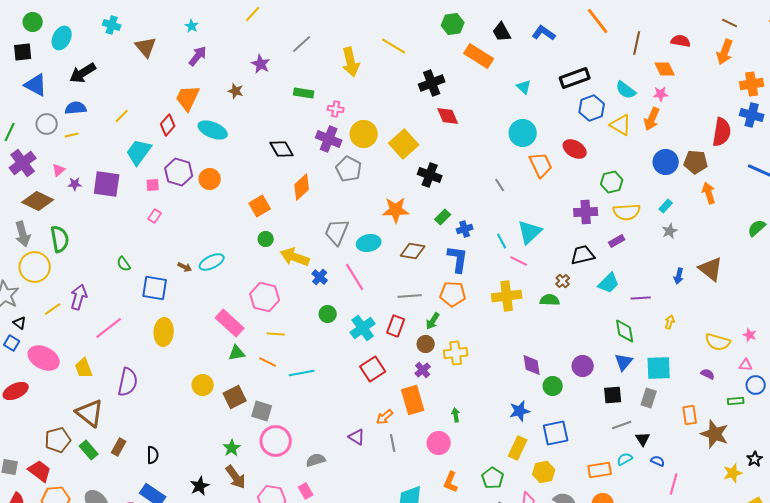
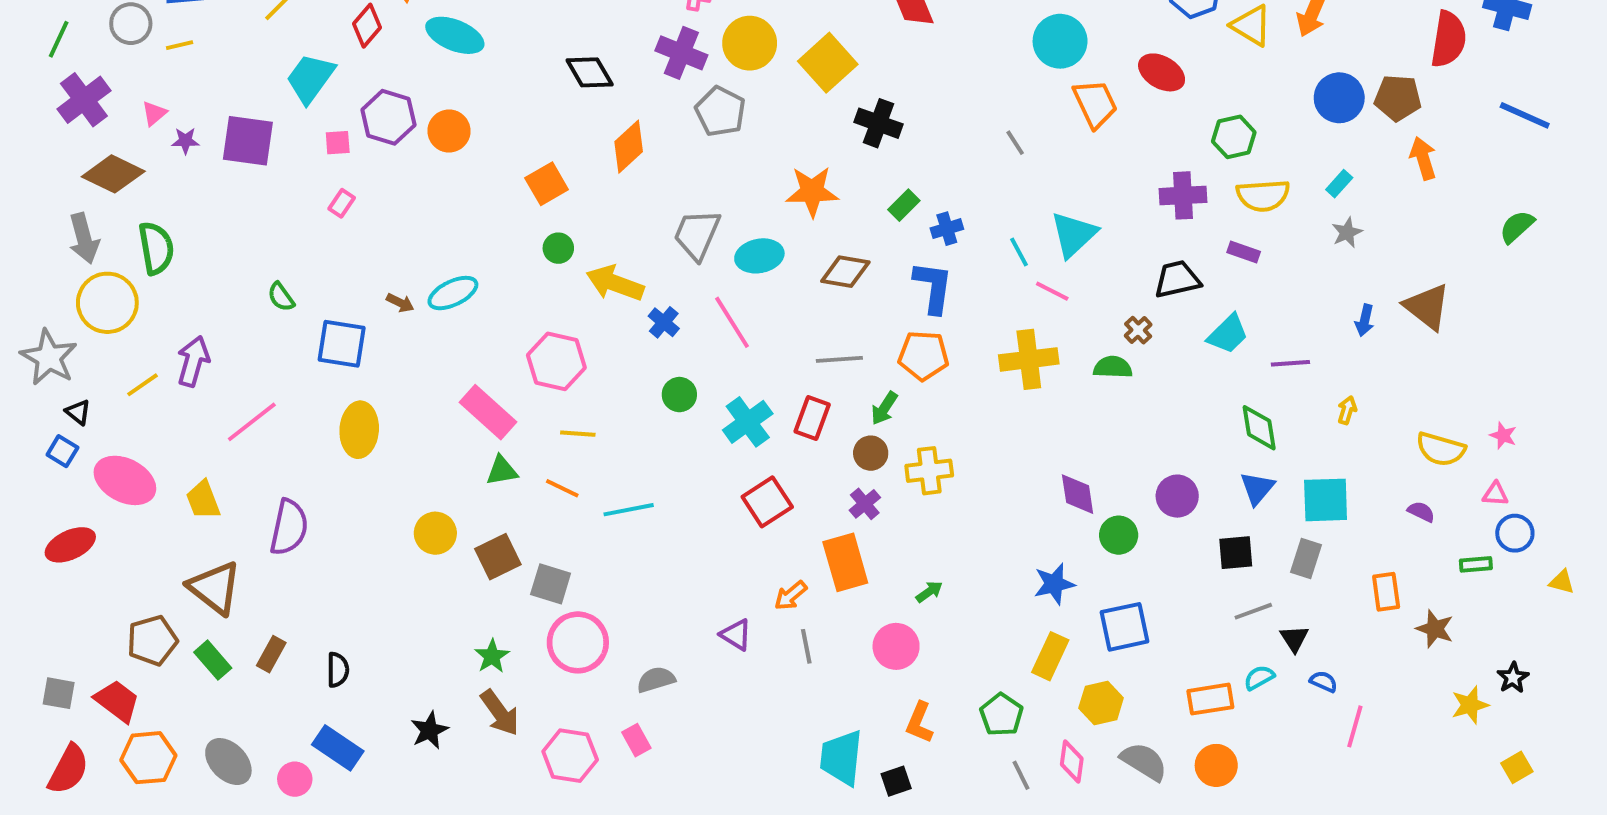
purple rectangle: (617, 241) -> (1244, 252), turned 49
green arrow: (456, 415) -> (929, 592), turned 64
brown star: (715, 434) -> (1435, 629), size x0.7

